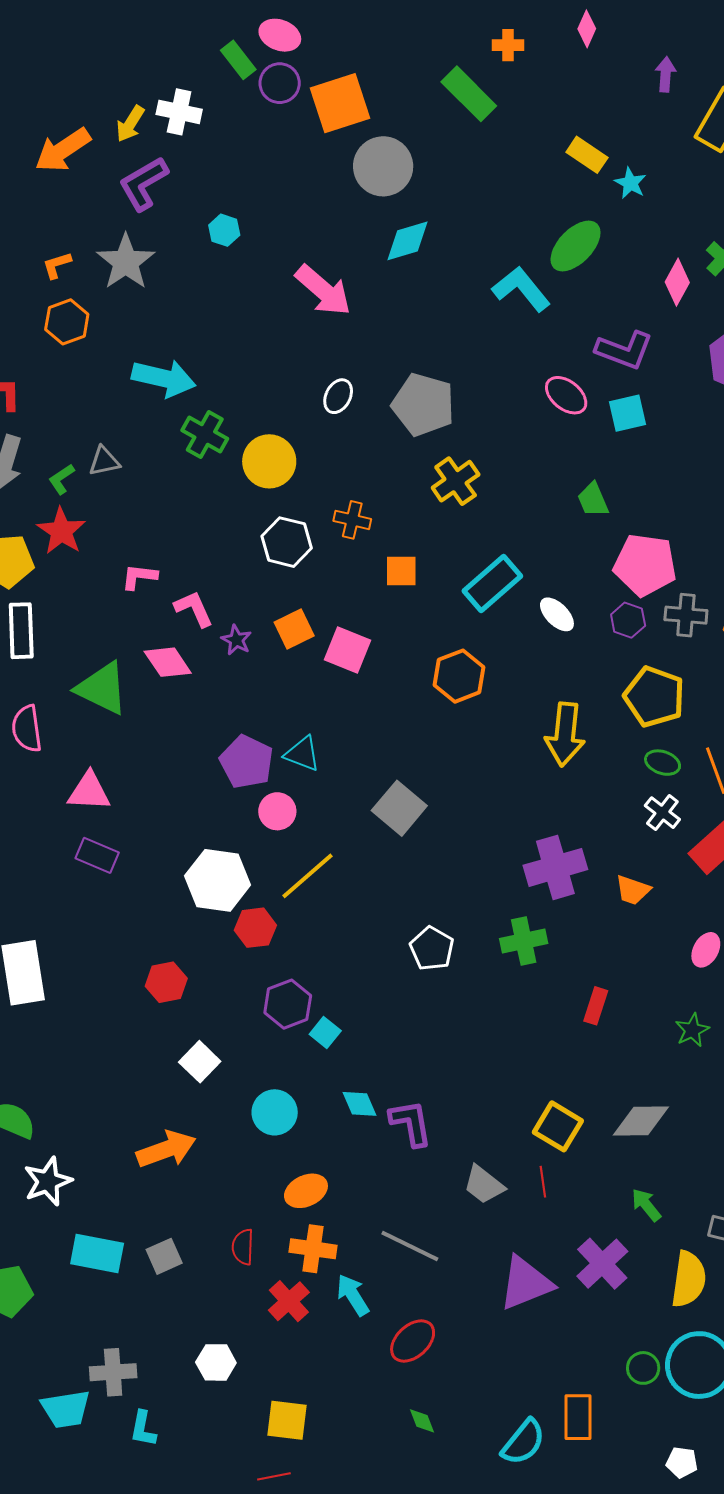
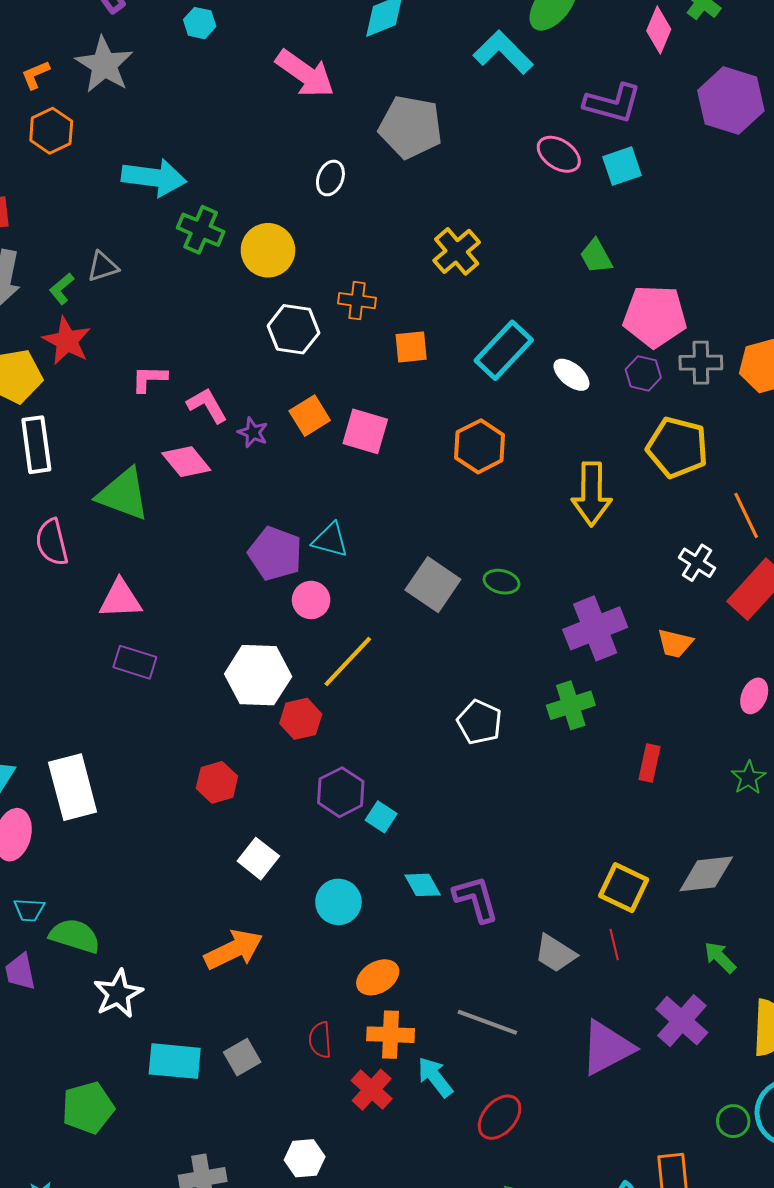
gray pentagon: (423, 405) -> (411, 127), moved
green ellipse: (663, 763) -> (502, 582), moved

